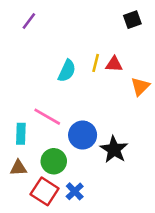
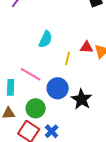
yellow line: (96, 63) -> (68, 58), moved
red triangle: (114, 64) -> (87, 47), moved

